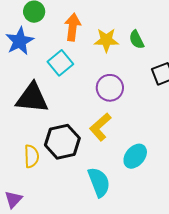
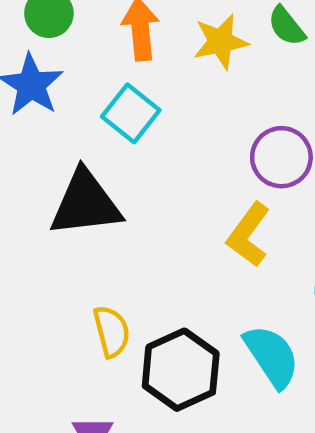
purple circle: (110, 88) -> (281, 157), moved
black hexagon: (62, 142) -> (181, 370), moved

